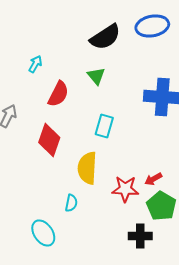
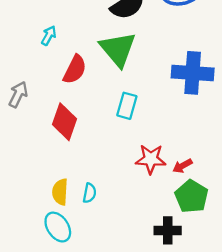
green triangle: (96, 76) -> (118, 49), size x1.8
yellow semicircle: (87, 168) -> (60, 192), moved, size x0.7
red star: (125, 189) -> (151, 159), moved

